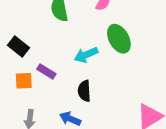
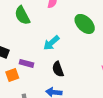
green ellipse: (119, 39) -> (85, 24), moved

